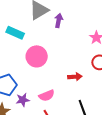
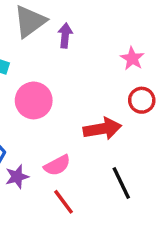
red arrow: (75, 77) -> (102, 129), size x1.5

